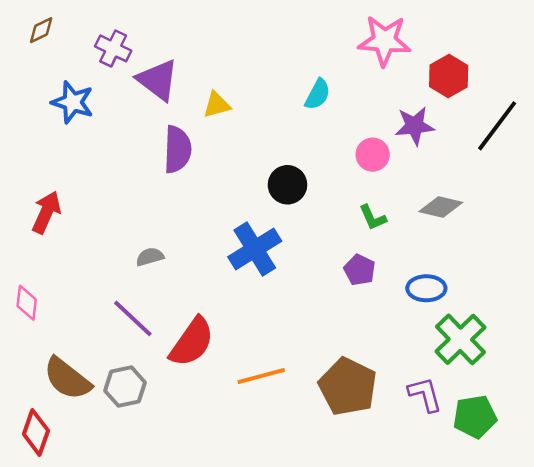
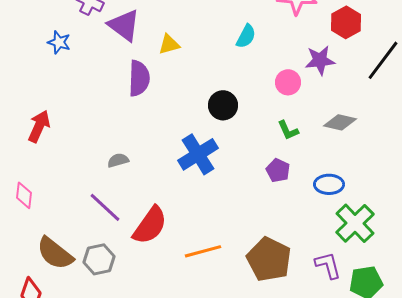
blue star: (73, 102) -> (59, 42), size x0.7

